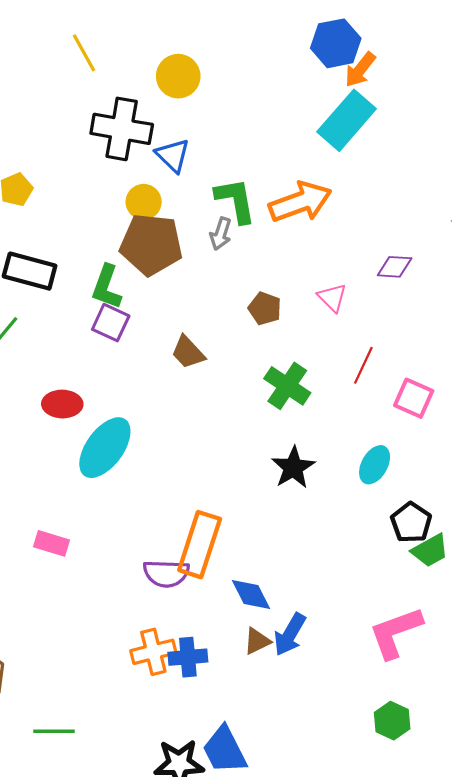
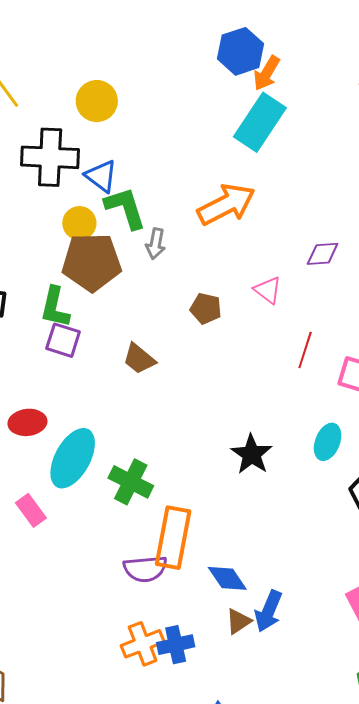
green L-shape: (235, 200) -> (125, 208), moved
green cross: (287, 386) -> (131, 482), moved
pink rectangle: (52, 543) -> (31, 510), moved, turned 44

